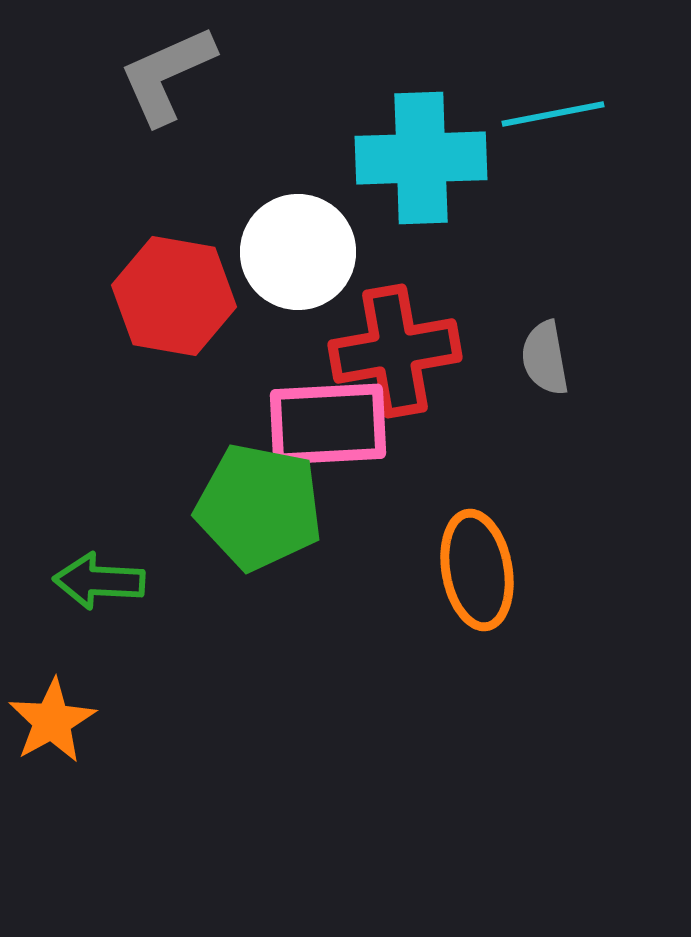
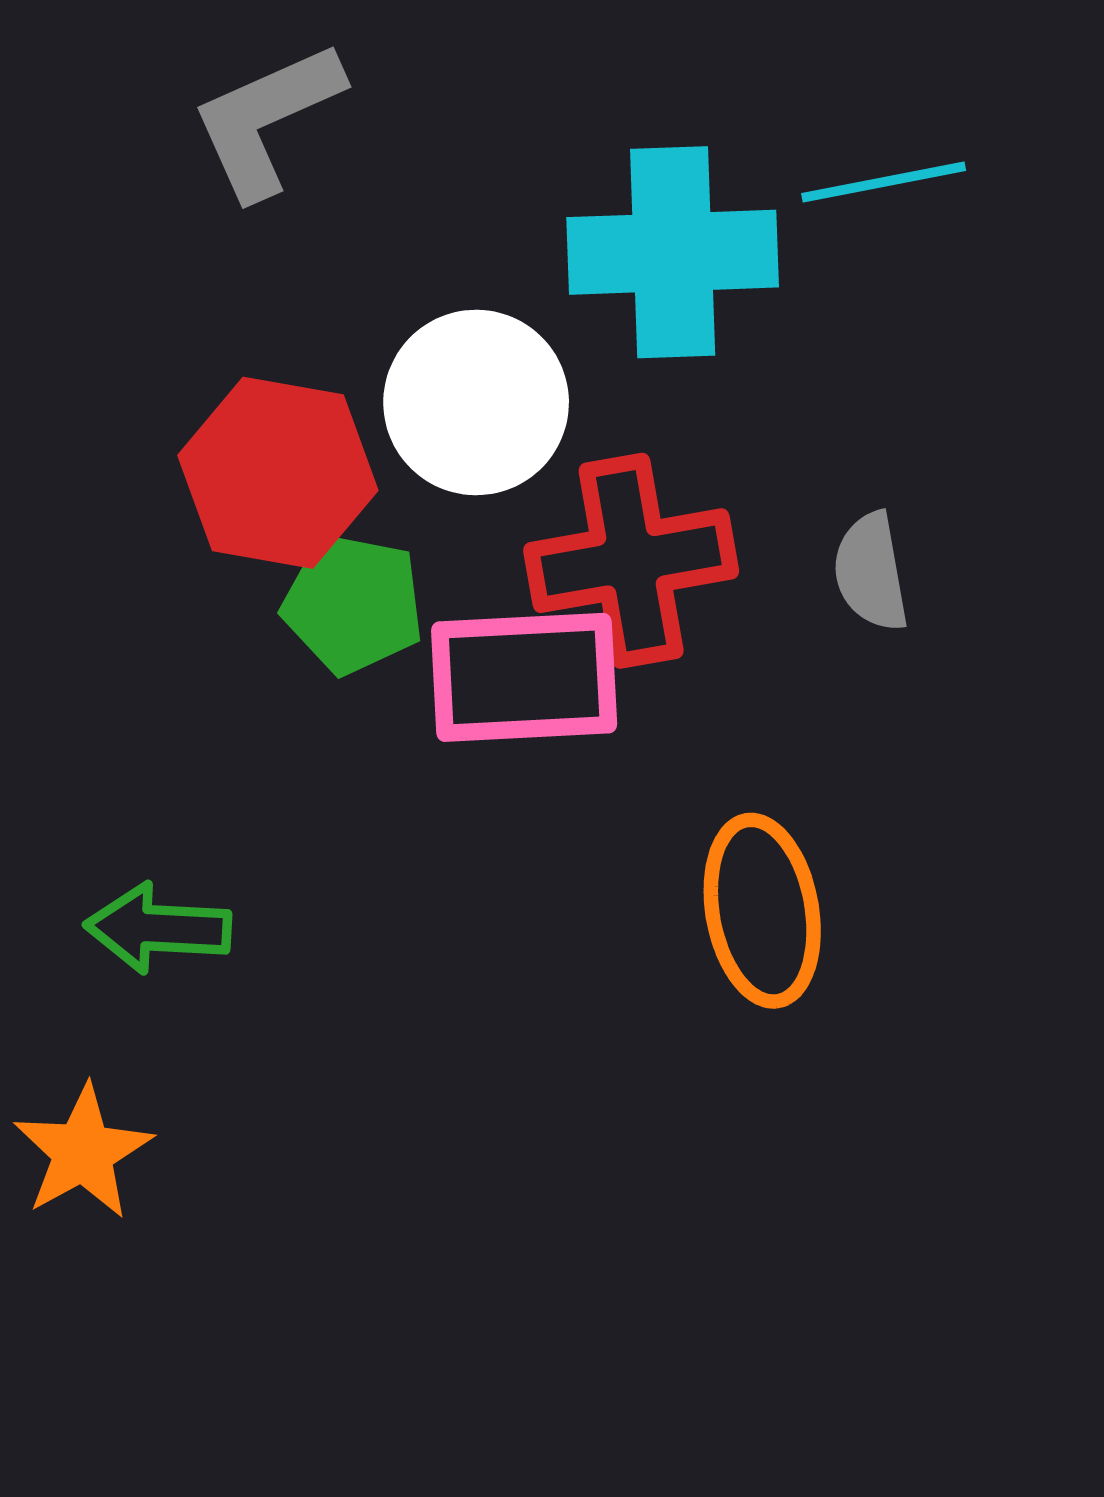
green pentagon: (259, 507) -> (353, 604), moved, size x0.7

